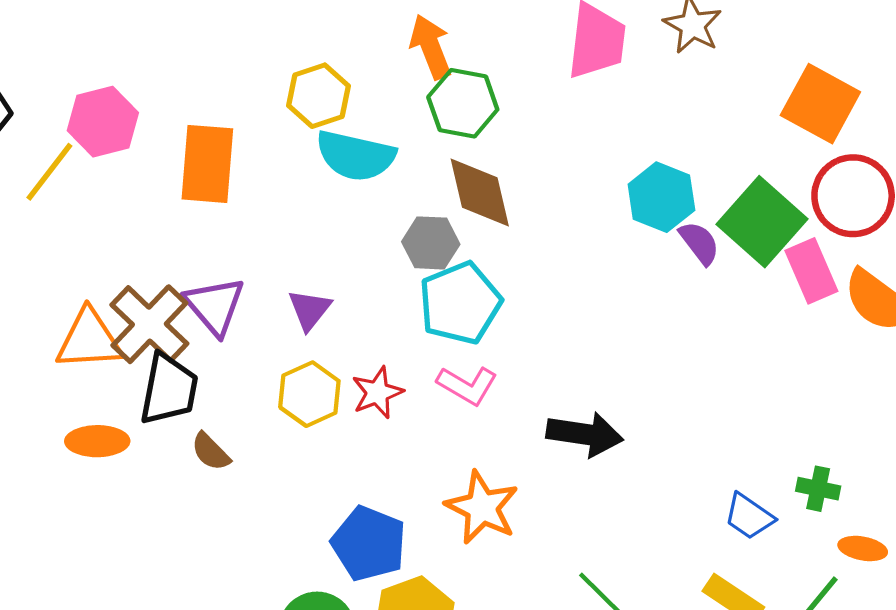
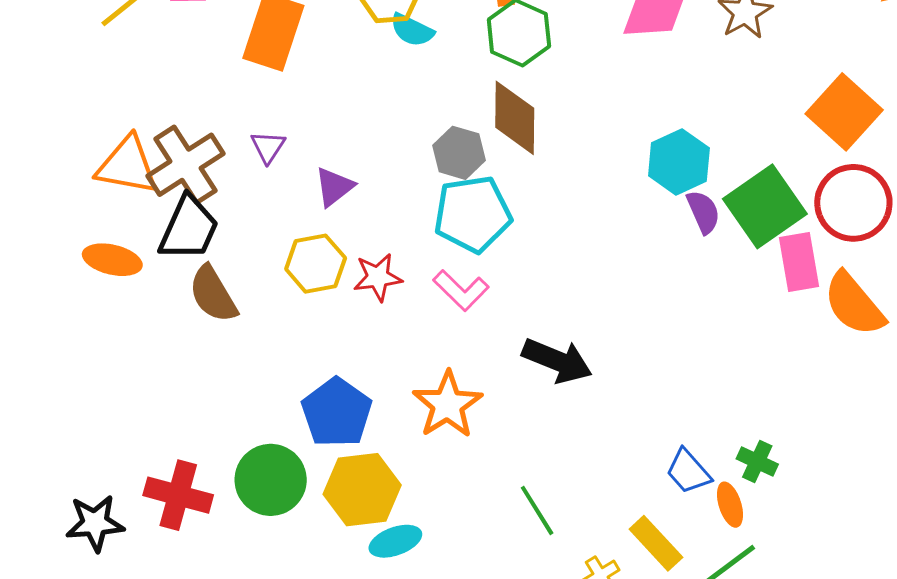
cyan semicircle: (356, 156) -> (412, 30), moved, size x0.6
purple triangle: (215, 306) -> (268, 147), moved, size x0.6
brown semicircle: (211, 452) -> (213, 294), size x1.5
orange ellipse: (863, 548) -> (730, 505), moved, turned 48

